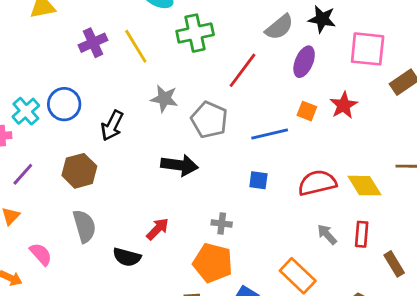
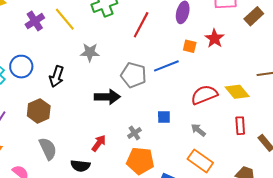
gray pentagon: (209, 120) -> (134, 75), moved
blue square: (258, 180) -> (164, 117), moved
gray cross: (222, 224) -> (134, 133), moved, turned -32
gray arrow: (327, 234) -> (198, 130), moved

